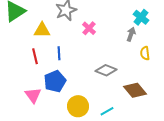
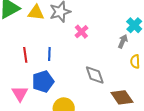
yellow triangle: (42, 30) -> (36, 13), moved
gray diamond: (106, 70) -> (95, 75), turned 45

